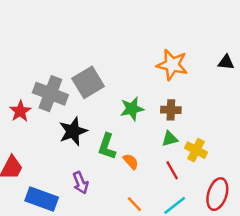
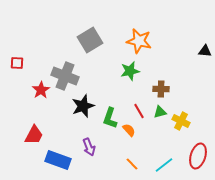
orange star: (172, 65) -> (139, 41), moved
gray square: (88, 82) -> (90, 40), moved
green star: (132, 109) -> (130, 71), moved
red line: (172, 170) -> (139, 111), moved

